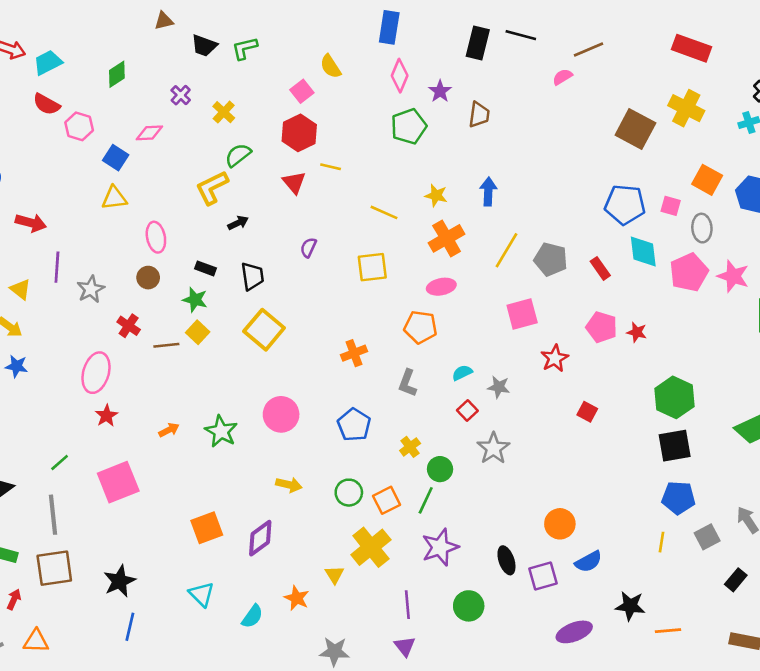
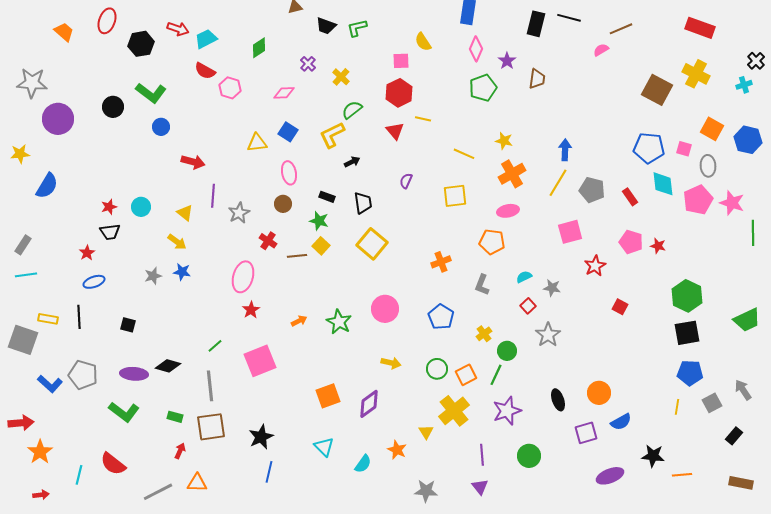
pink square: (302, 91) -> (401, 61), turned 36
blue square: (116, 158) -> (288, 132), moved
blue arrow: (488, 192) -> (565, 150), moved
black ellipse: (506, 560) -> (558, 400), moved

